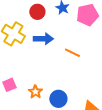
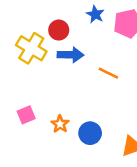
red circle: (37, 12) -> (59, 30), moved

